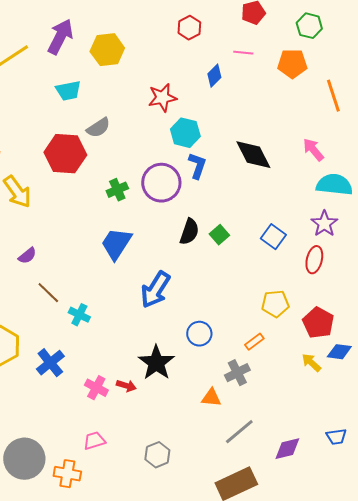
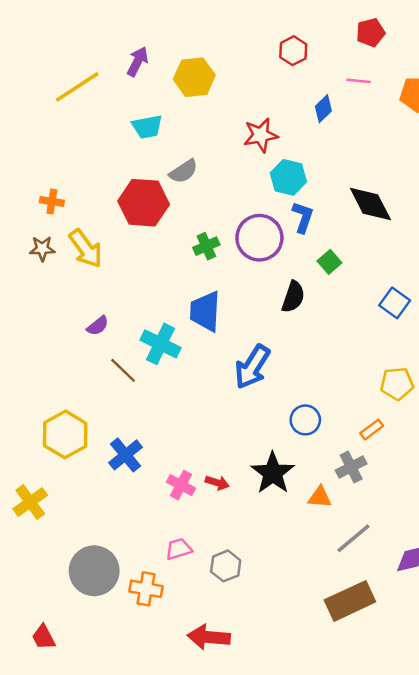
purple arrow: (60, 37) -> (138, 62), size x0.7
green square: (219, 235) -> (329, 262), moved
blue trapezoid: (116, 244) -> (205, 311), turned -30
cyan cross: (79, 315) -> (160, 344), moved, size x1.5
black star: (156, 363) -> (273, 473), moved
gray hexagon: (157, 455) -> (226, 566), moved

